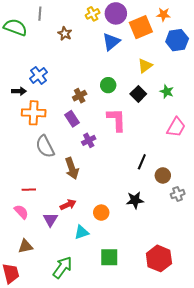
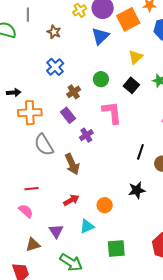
blue cross: (39, 75) -> (55, 67), moved
purple triangle: (50, 220) -> (56, 231), moved
green arrow: (63, 267) -> (71, 262), turned 90

